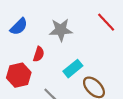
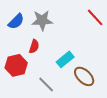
gray star: (61, 30) -> (42, 20), moved

